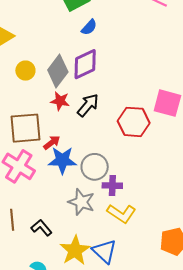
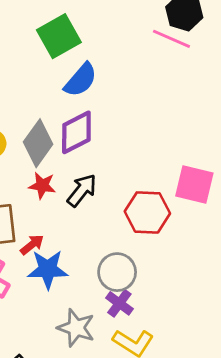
blue semicircle: (89, 27) -> (81, 80), size x1.5
gray circle: (95, 167) -> (117, 272), moved
purple cross: (112, 186) -> (119, 303), turned 36

